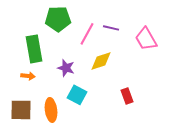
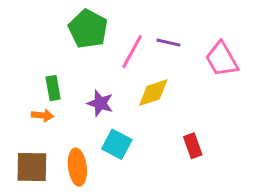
green pentagon: (58, 19) -> (88, 29), turned 30
green rectangle: (34, 49) -> (53, 88), moved, size x0.6

